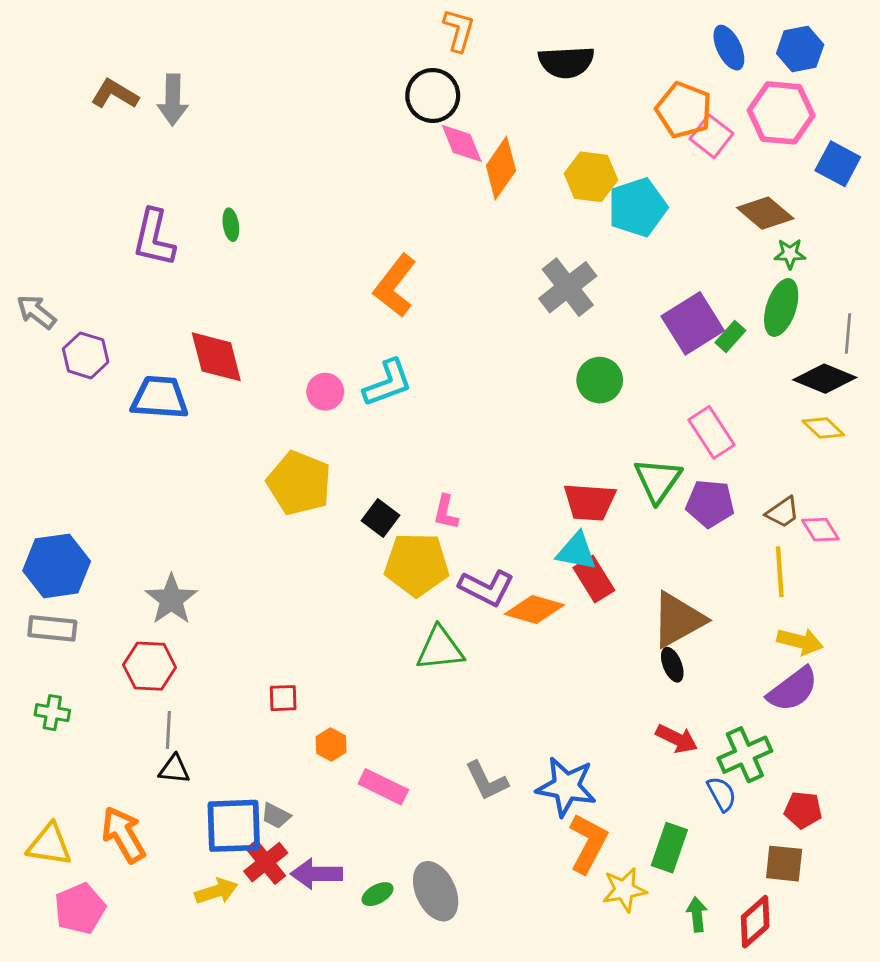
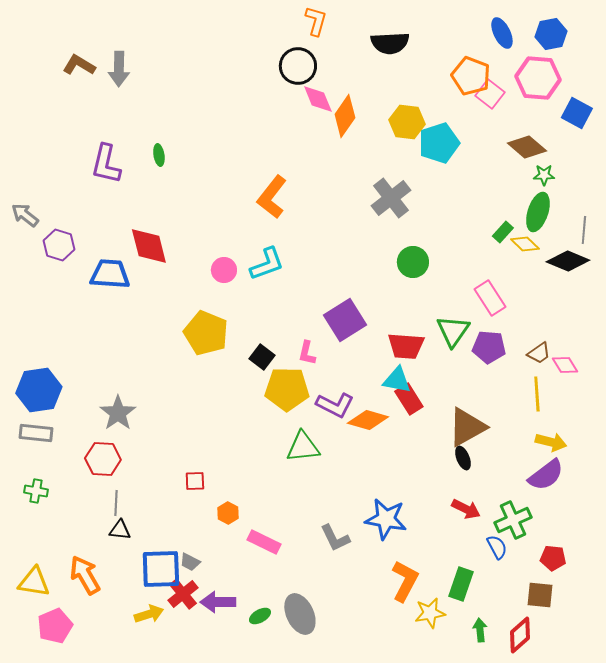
purple square: (693, 323) -> (345, 320), moved
yellow diamond: (823, 428) -> (525, 244), moved
blue star: (566, 787) -> (386, 519), moved

